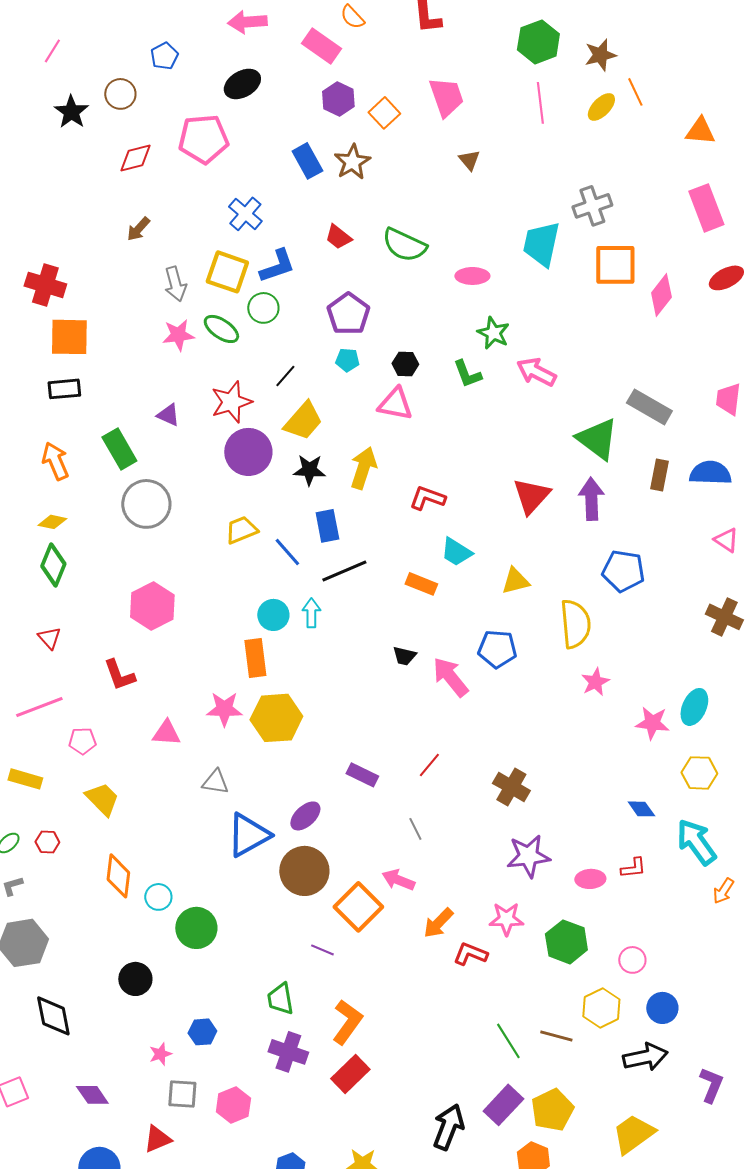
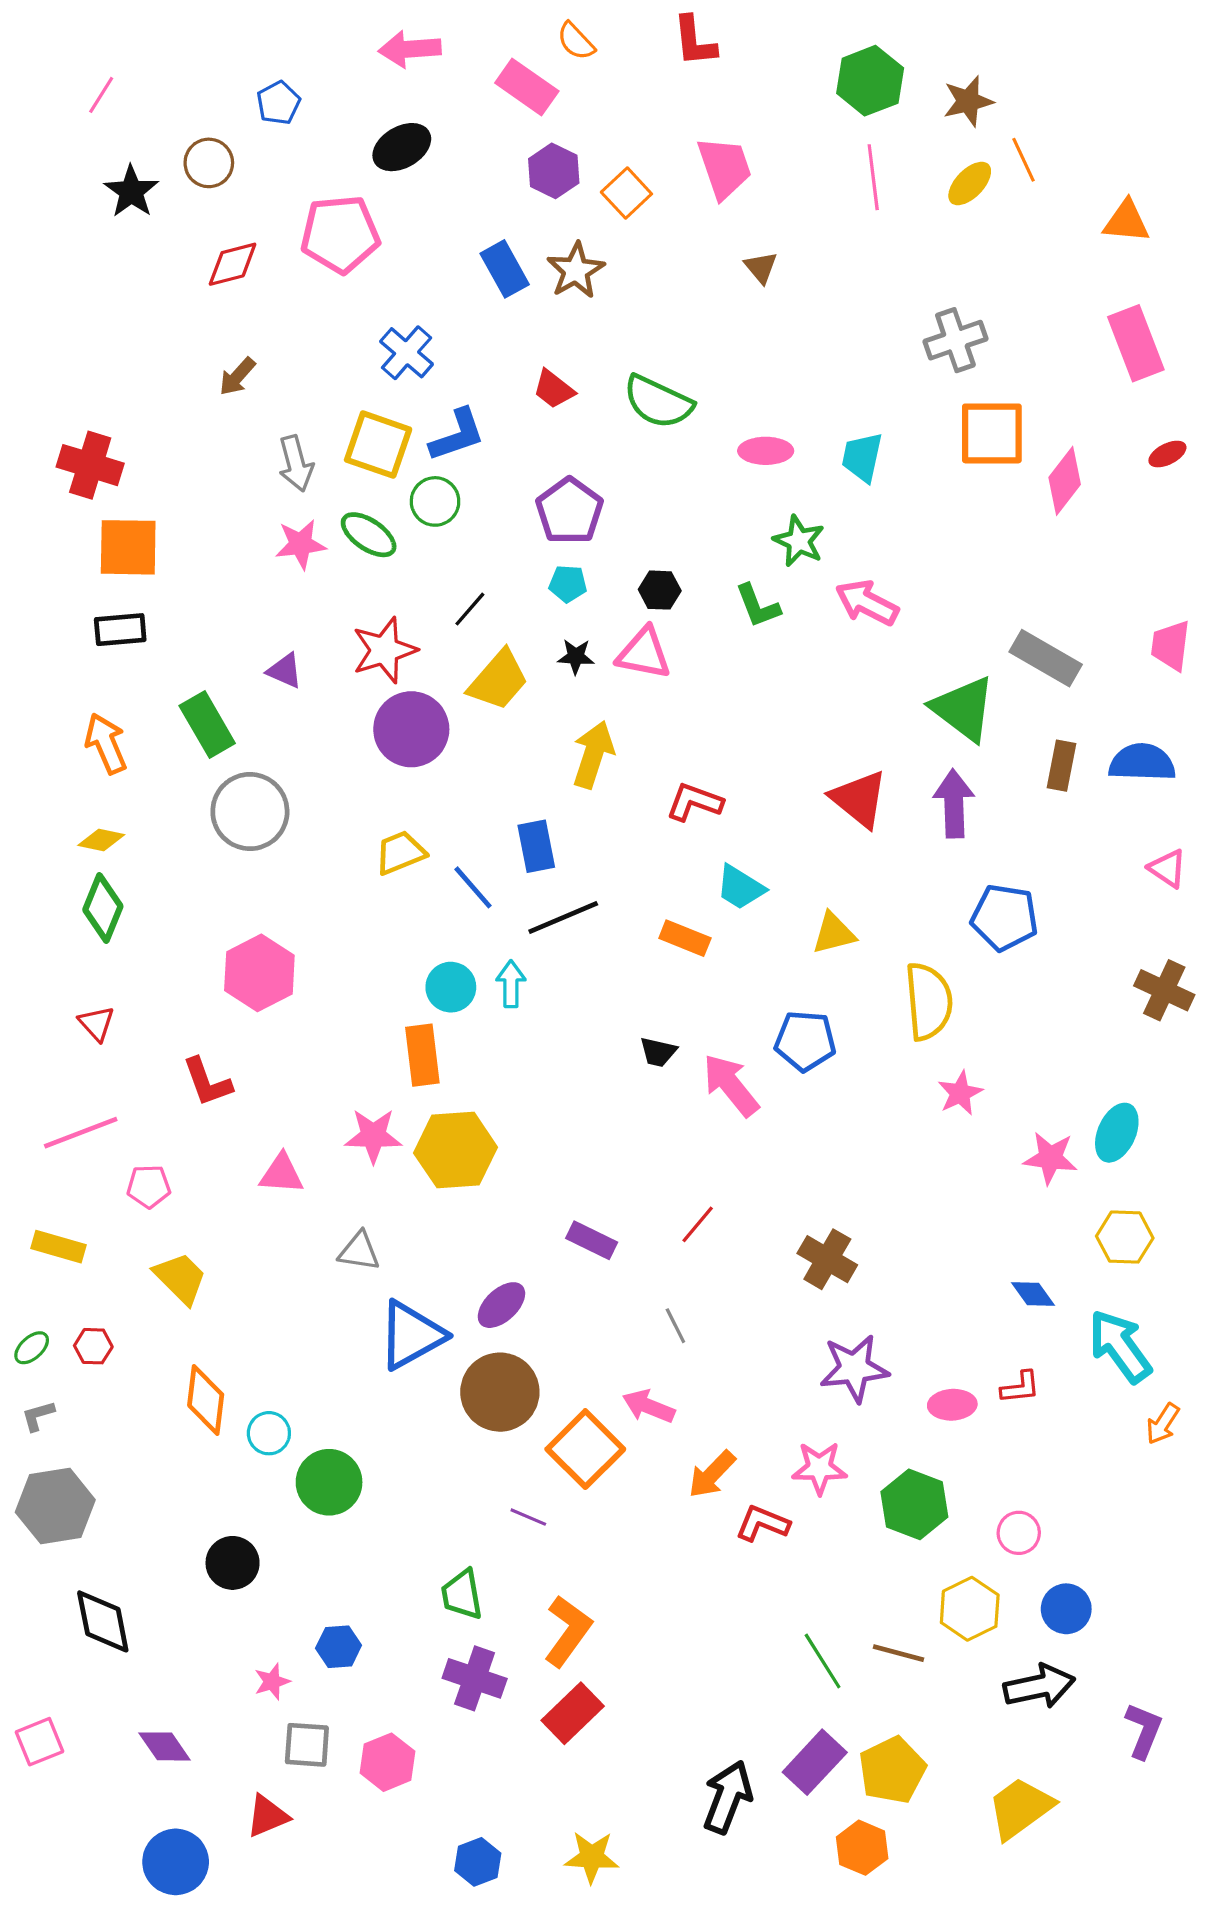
cyan trapezoid: (541, 244) -> (862, 457), moved, size x0.7
red ellipse: (726, 278) -> (1167, 454), size x0.7
black star: (309, 470) -> (576, 656), moved, size x0.7
red triangle: (531, 496) -> (859, 799), turned -33

